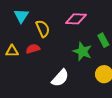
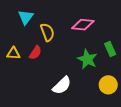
red semicircle: (33, 49) -> (35, 53), turned 136

